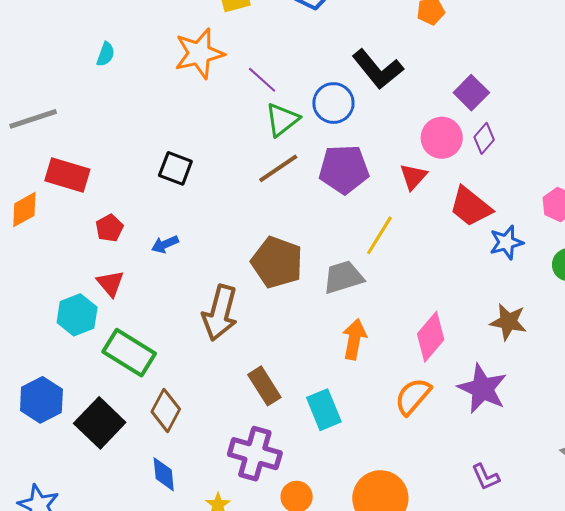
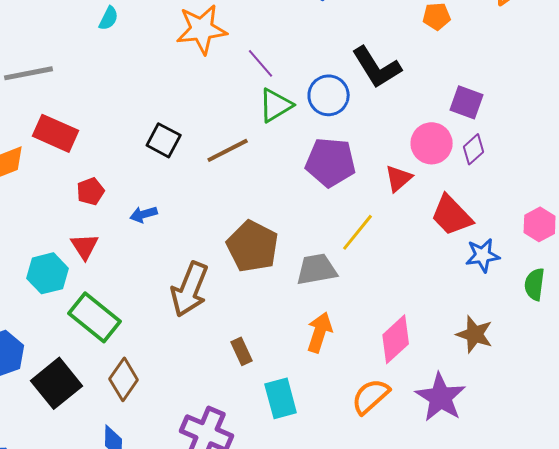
purple square: (471, 93) -> (467, 102), turned -32
brown line: (278, 168) -> (228, 150), moved
brown rectangle: (264, 386) -> (242, 351), moved, size x0.7

